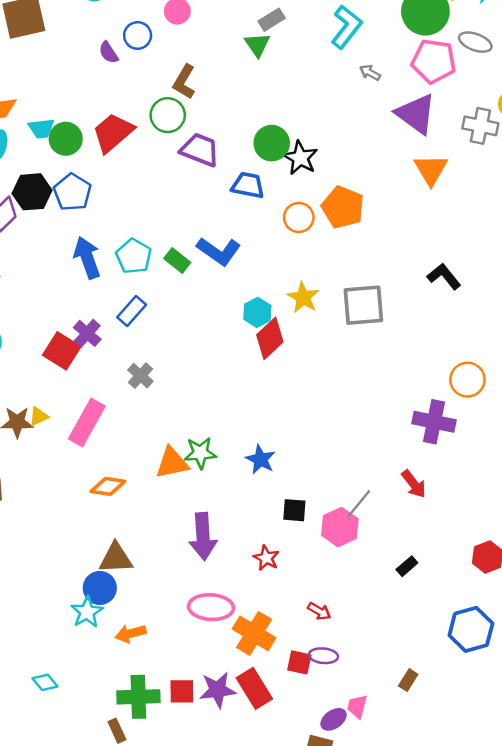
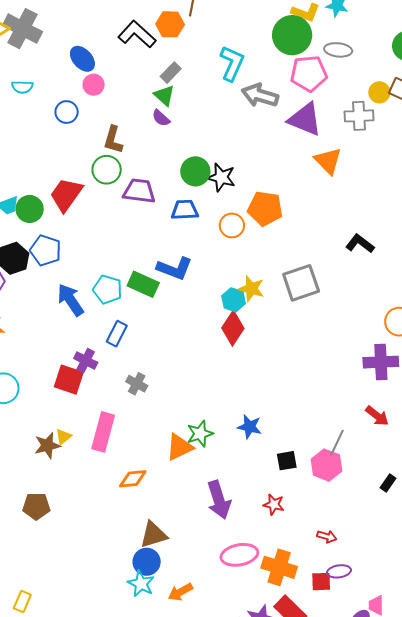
purple semicircle: (109, 53) -> (161, 118), moved
gray arrow: (370, 73) -> (260, 95), size x2.0
green rectangle: (177, 261) -> (143, 284), size x1.4
cyan hexagon: (257, 312) -> (234, 300), moved

